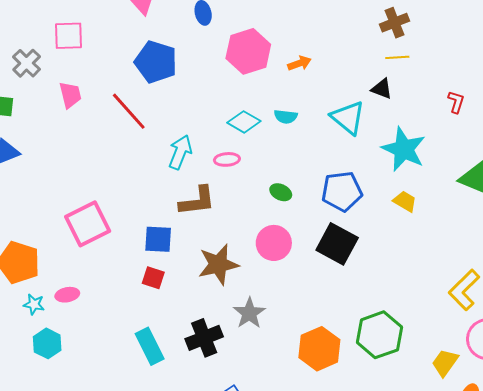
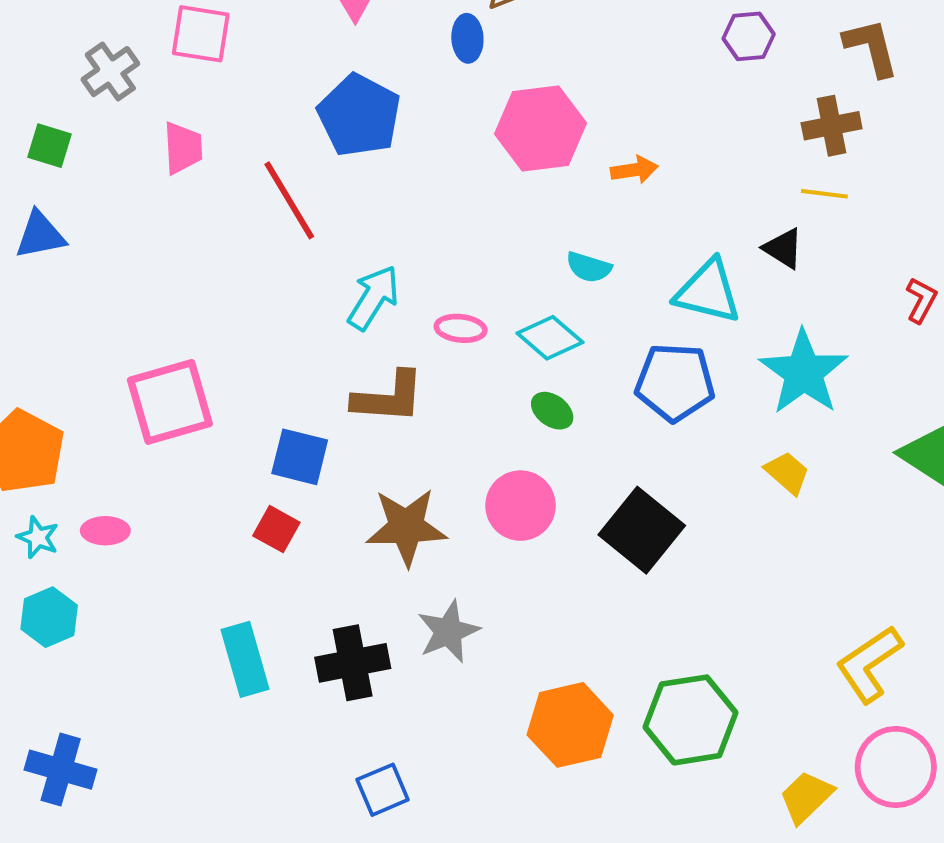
cyan triangle: (348, 118) -> (708, 292), turned -36
cyan diamond: (244, 122) -> (550, 338), moved
blue pentagon: (342, 191) -> (675, 382), moved

